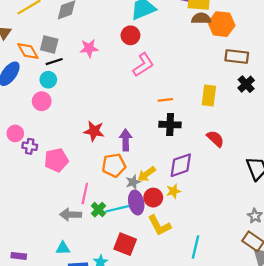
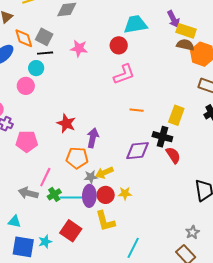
black cross: (170, 125) -> (162, 137), moved
purple diamond: (181, 165) -> (137, 151), moved

